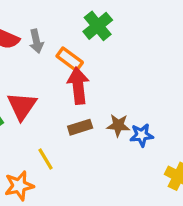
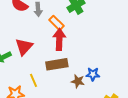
brown star: (118, 125) -> (78, 81), moved
brown rectangle: (80, 127) -> (57, 64), size x1.5

